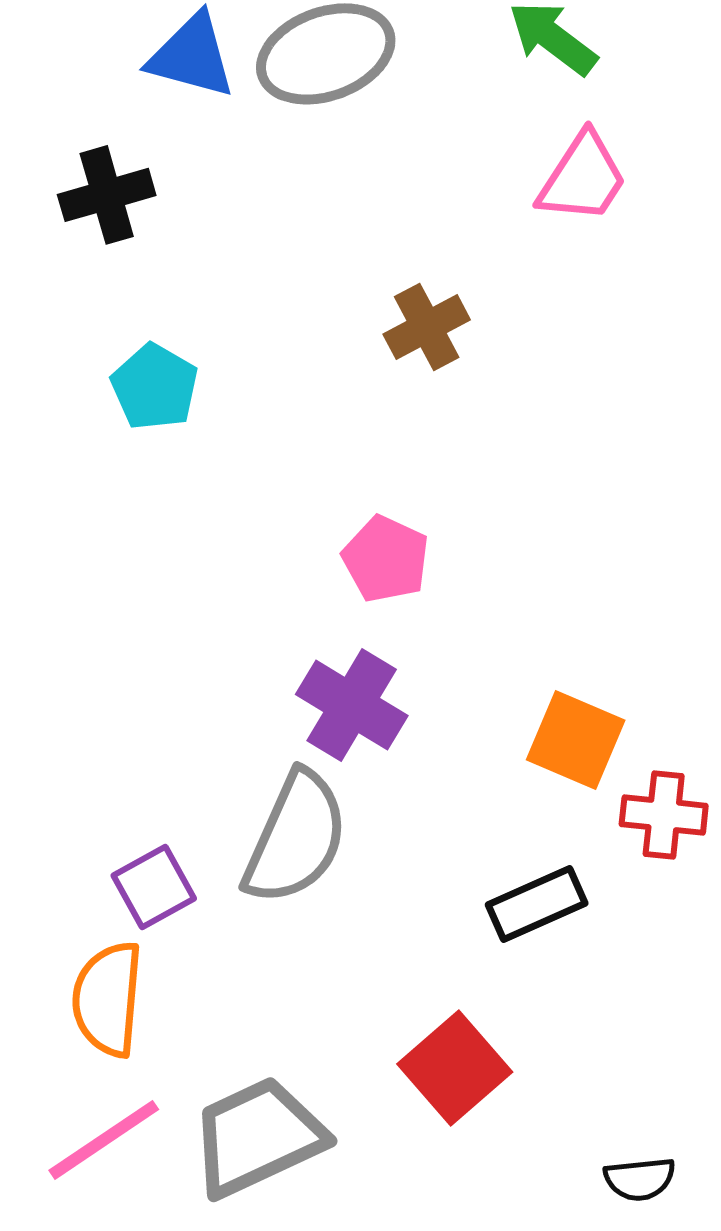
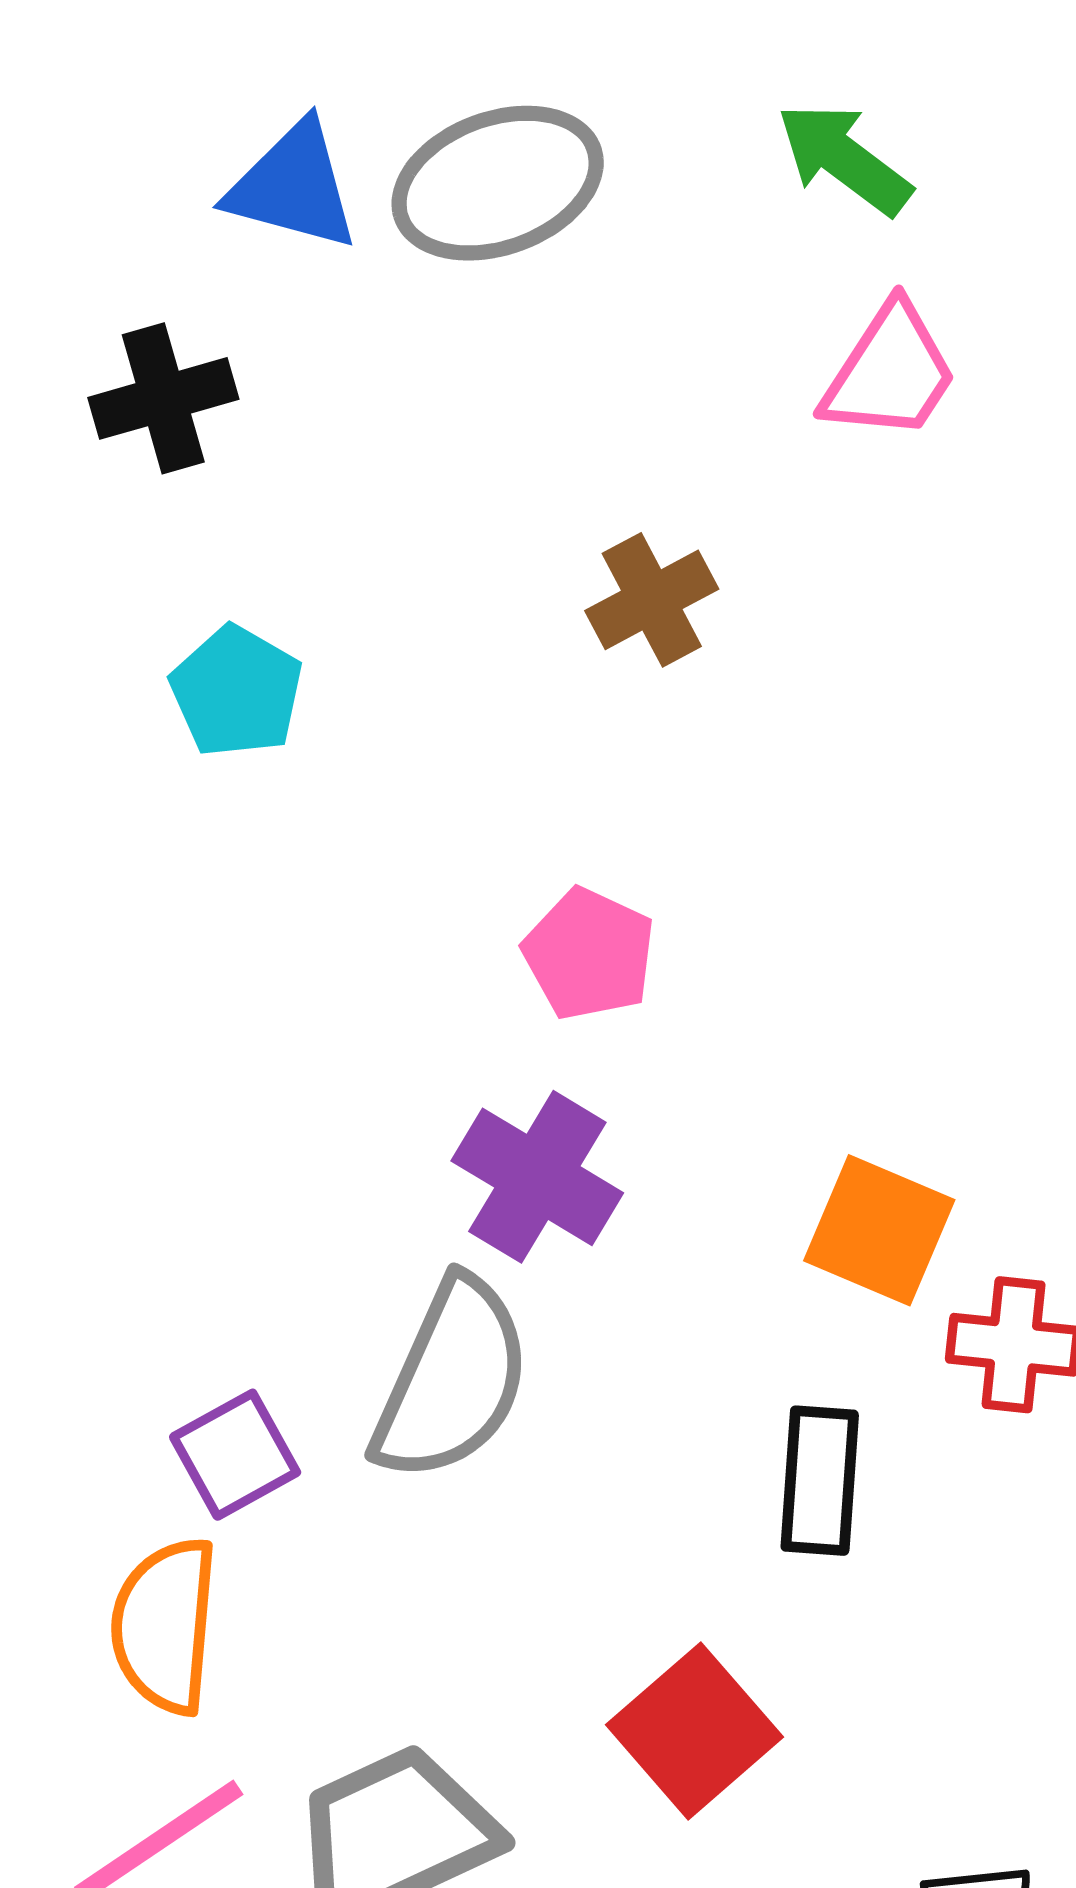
black rectangle: (537, 904) -> (820, 1481), turned -62

